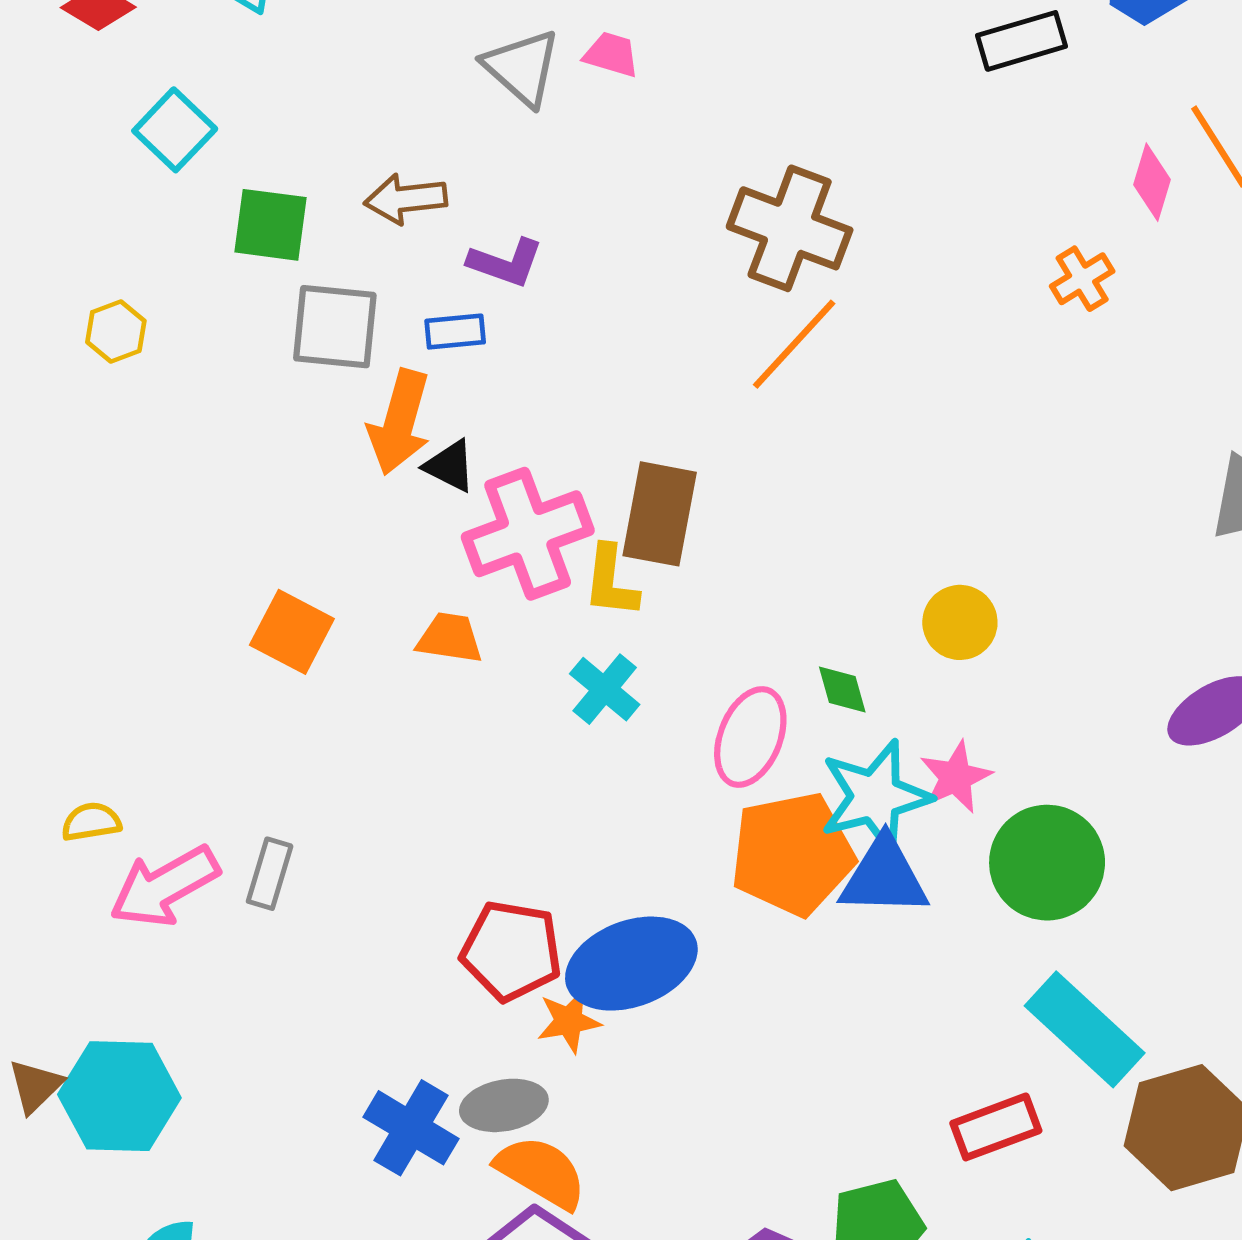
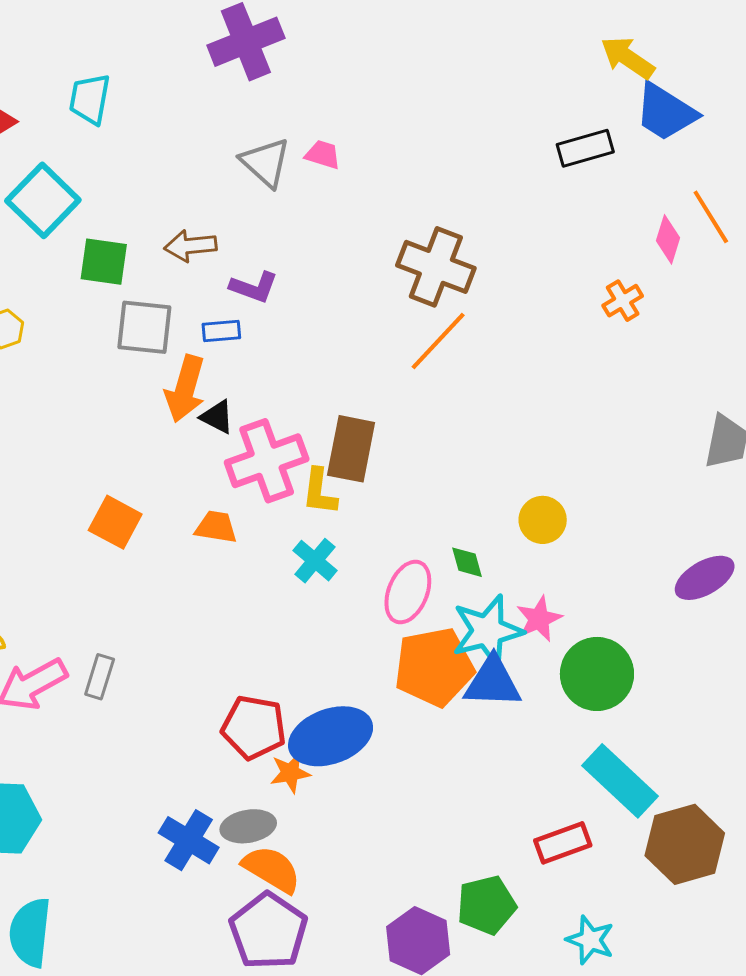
cyan square: (175, 130) -> (43, 200), size x1.4

